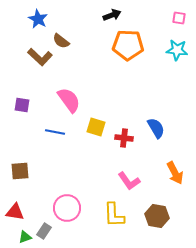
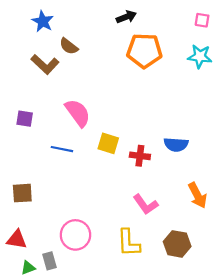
blue semicircle: (156, 128) -> (176, 145), turned 125
gray rectangle: (44, 231) -> (49, 261), turned -49

